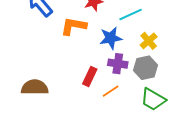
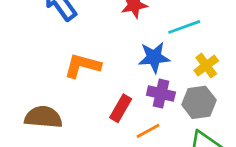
orange L-shape: (74, 26) -> (82, 66), moved

